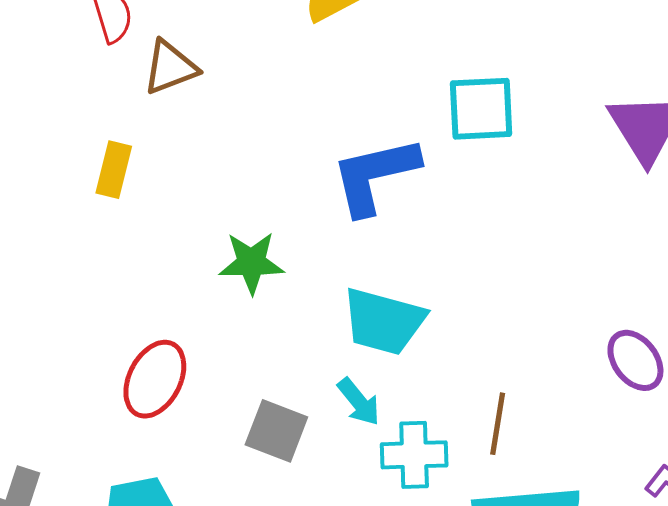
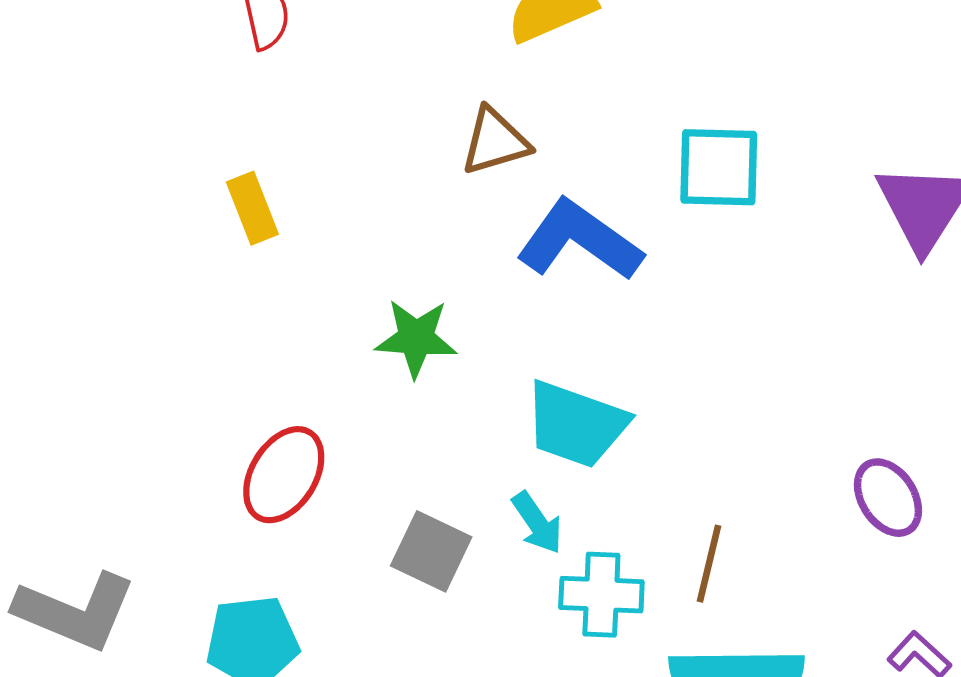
brown triangle: (170, 67) -> (495, 141), moved
yellow rectangle: (114, 170) -> (252, 208), turned -40
blue L-shape: (375, 175) -> (579, 240), turned 44

